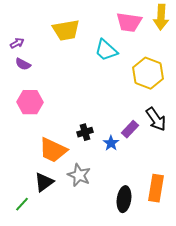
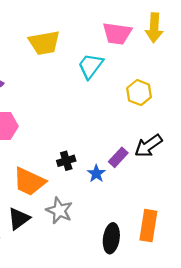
cyan trapezoid: (106, 50) -> (90, 66), turned 85
yellow hexagon: (148, 73) -> (139, 93), size x0.7
black arrow: (156, 119) -> (148, 146), turned 90

